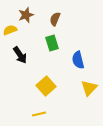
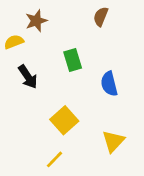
brown semicircle: (55, 19) -> (101, 17), moved
yellow triangle: (89, 88) -> (113, 141), moved
yellow line: (39, 114) -> (54, 159), turned -32

